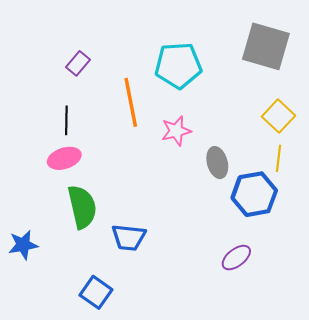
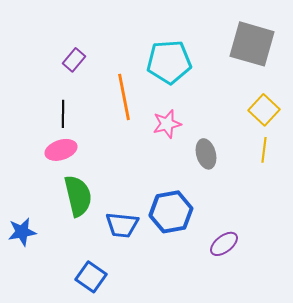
blue hexagon: (254, 194) -> (171, 212), moved

